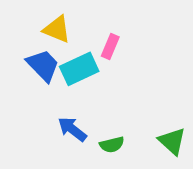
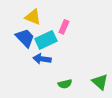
blue arrow: (72, 129) -> (42, 59), moved, turned -30

